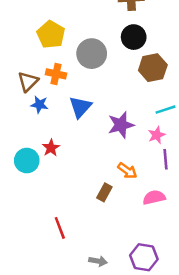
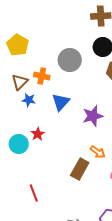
yellow pentagon: (51, 34) -> (18, 45), moved
brown rectangle: (104, 192) -> (80, 169), size x1.5
red line: (60, 228) -> (34, 193), moved

